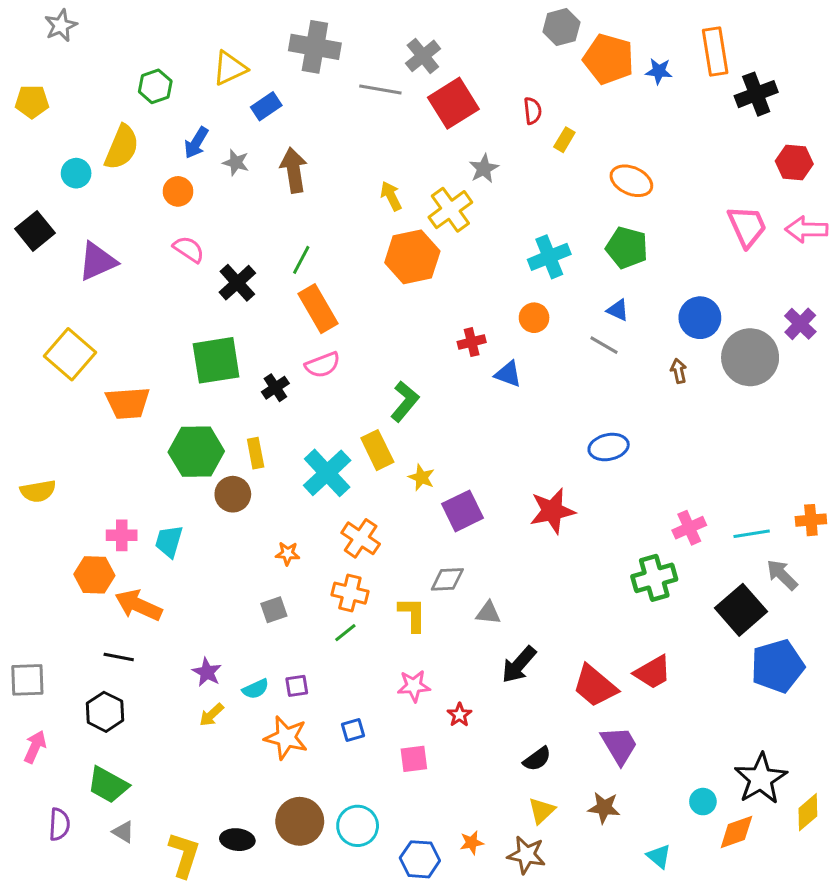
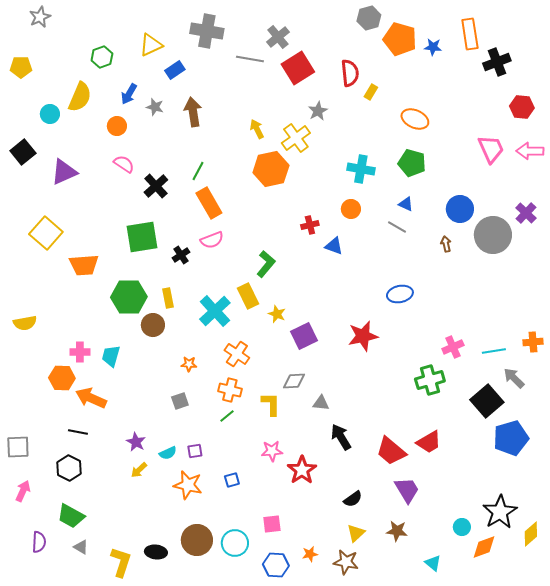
red semicircle: (533, 111) -> (350, 73), size x1.5
cyan cross: (549, 257) -> (361, 169), turned 32
black arrow: (519, 665) -> (341, 437), turned 108
red star: (459, 715) -> (302, 470), size x1.8
pink square: (414, 759) -> (272, 524), moved

